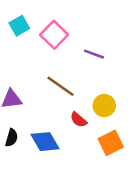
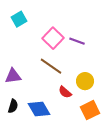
pink square: (54, 35) -> (53, 38), moved

